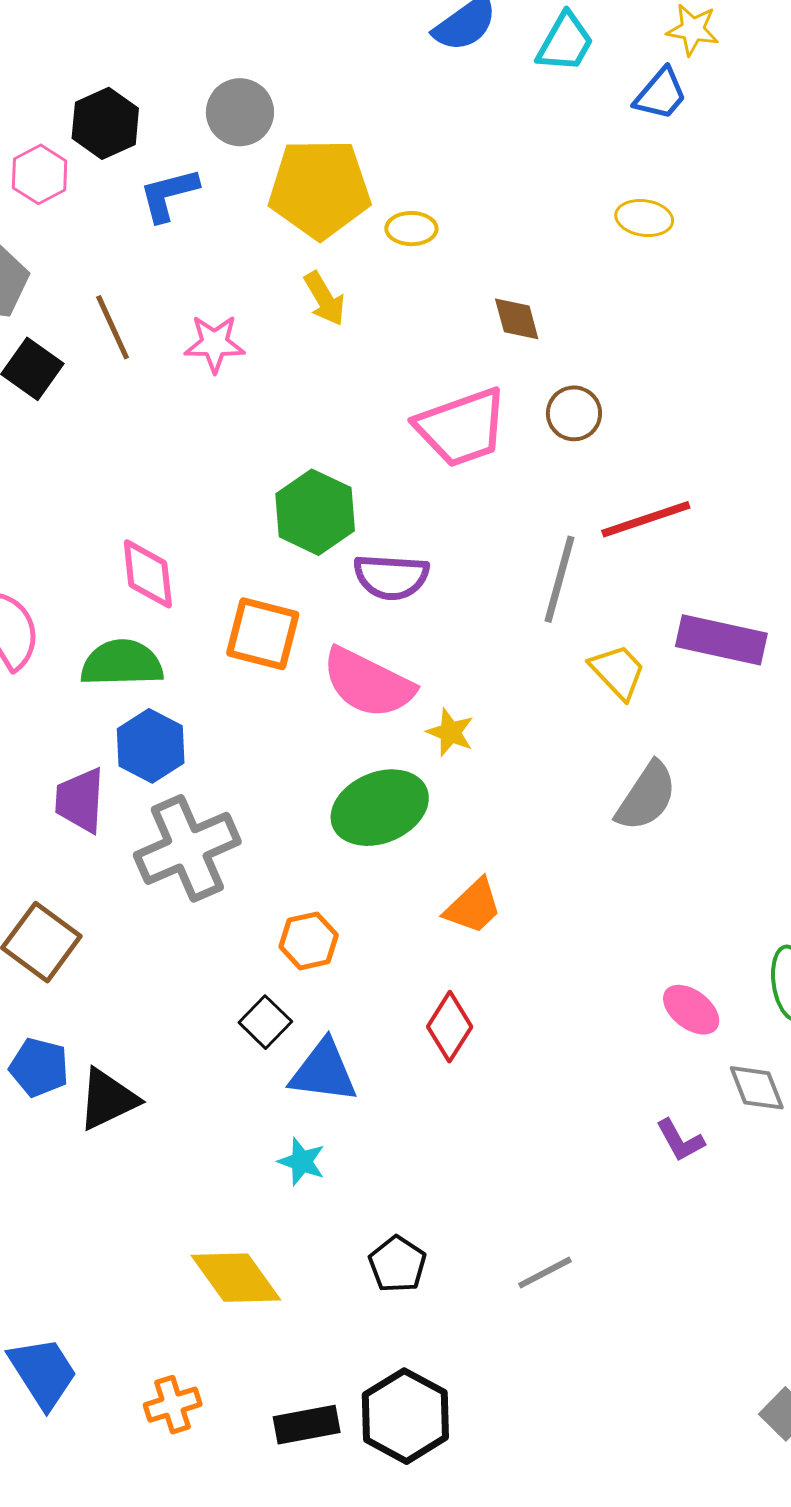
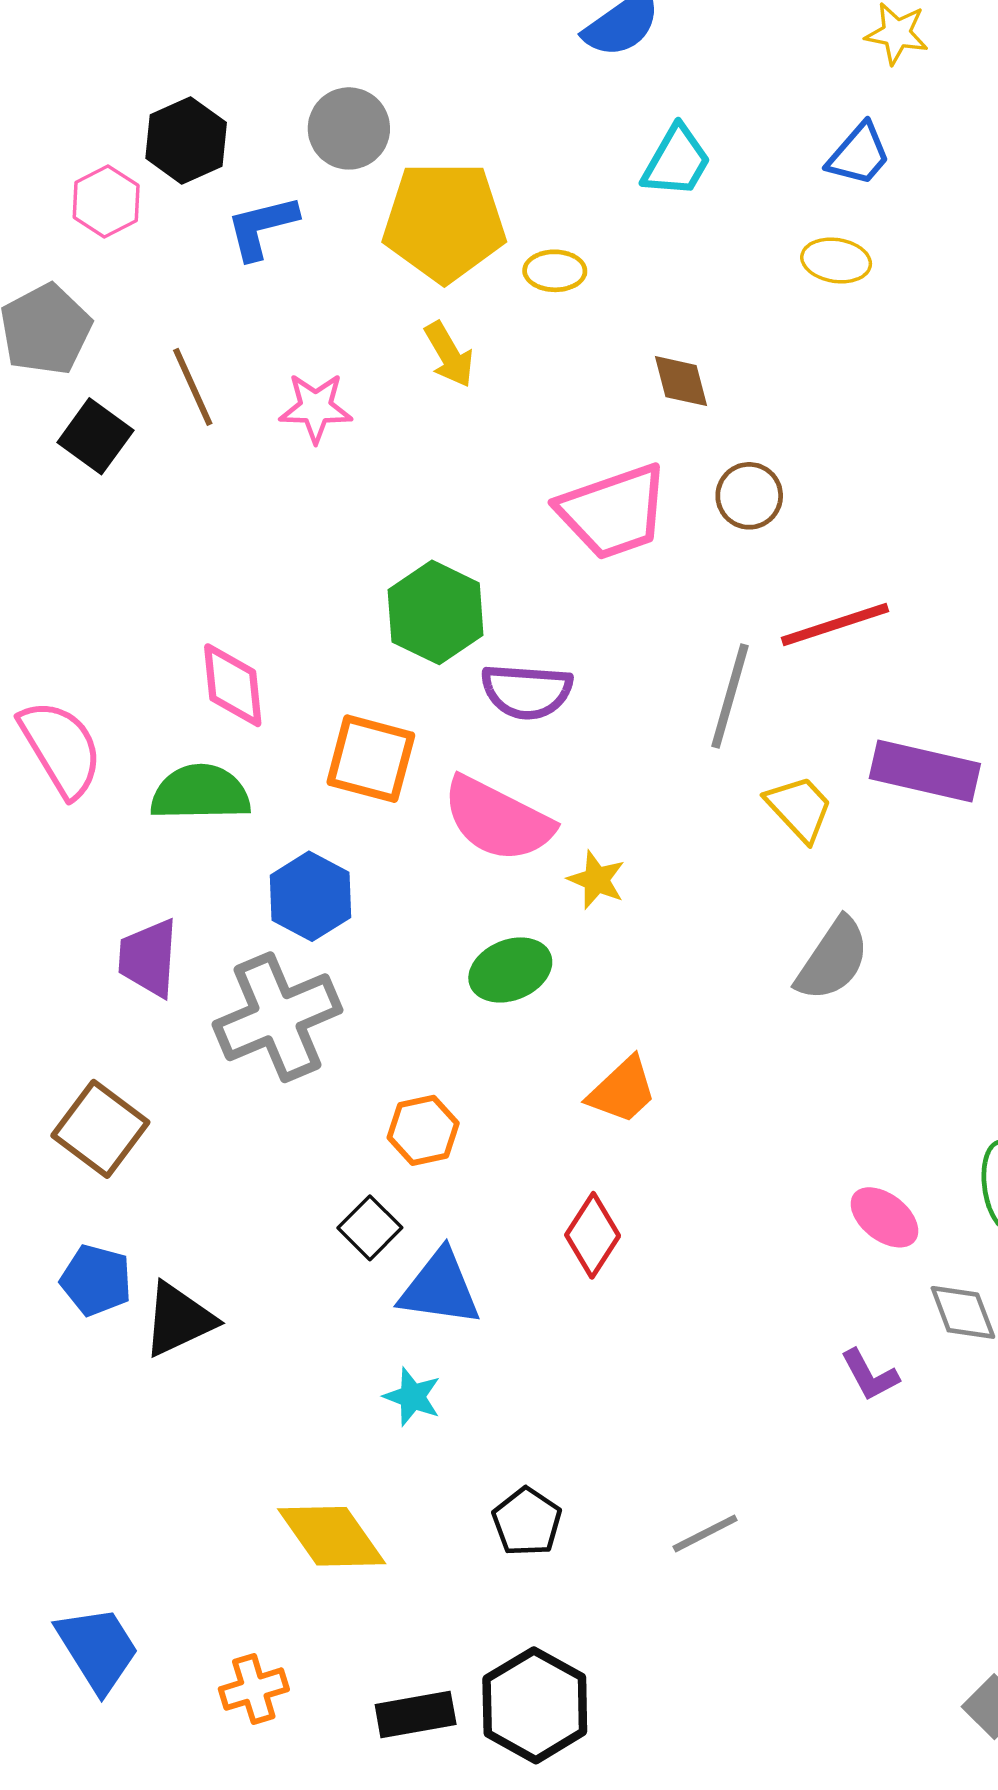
cyan trapezoid: (565, 42) -> (677, 161), moved
blue trapezoid: (661, 94) -> (859, 154), moved
blue hexagon: (151, 746) -> (311, 896), moved
green ellipse: (380, 808) -> (510, 970), size x0.7

